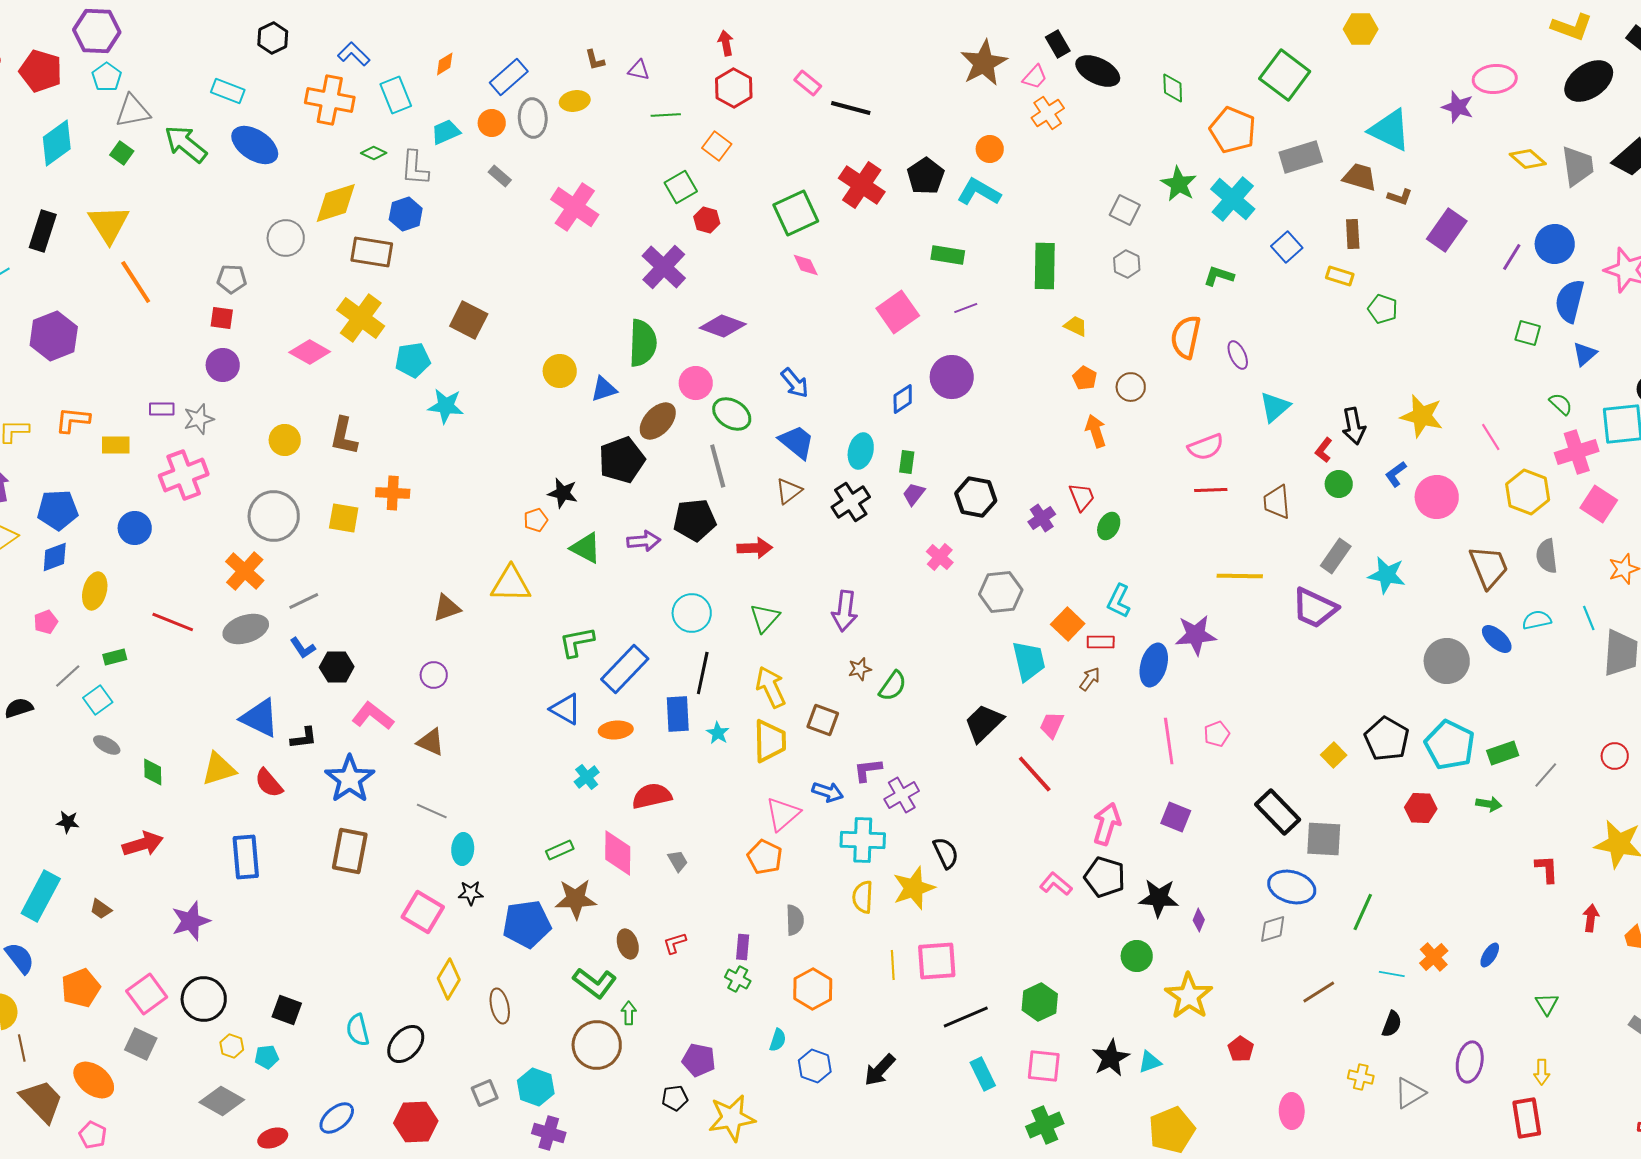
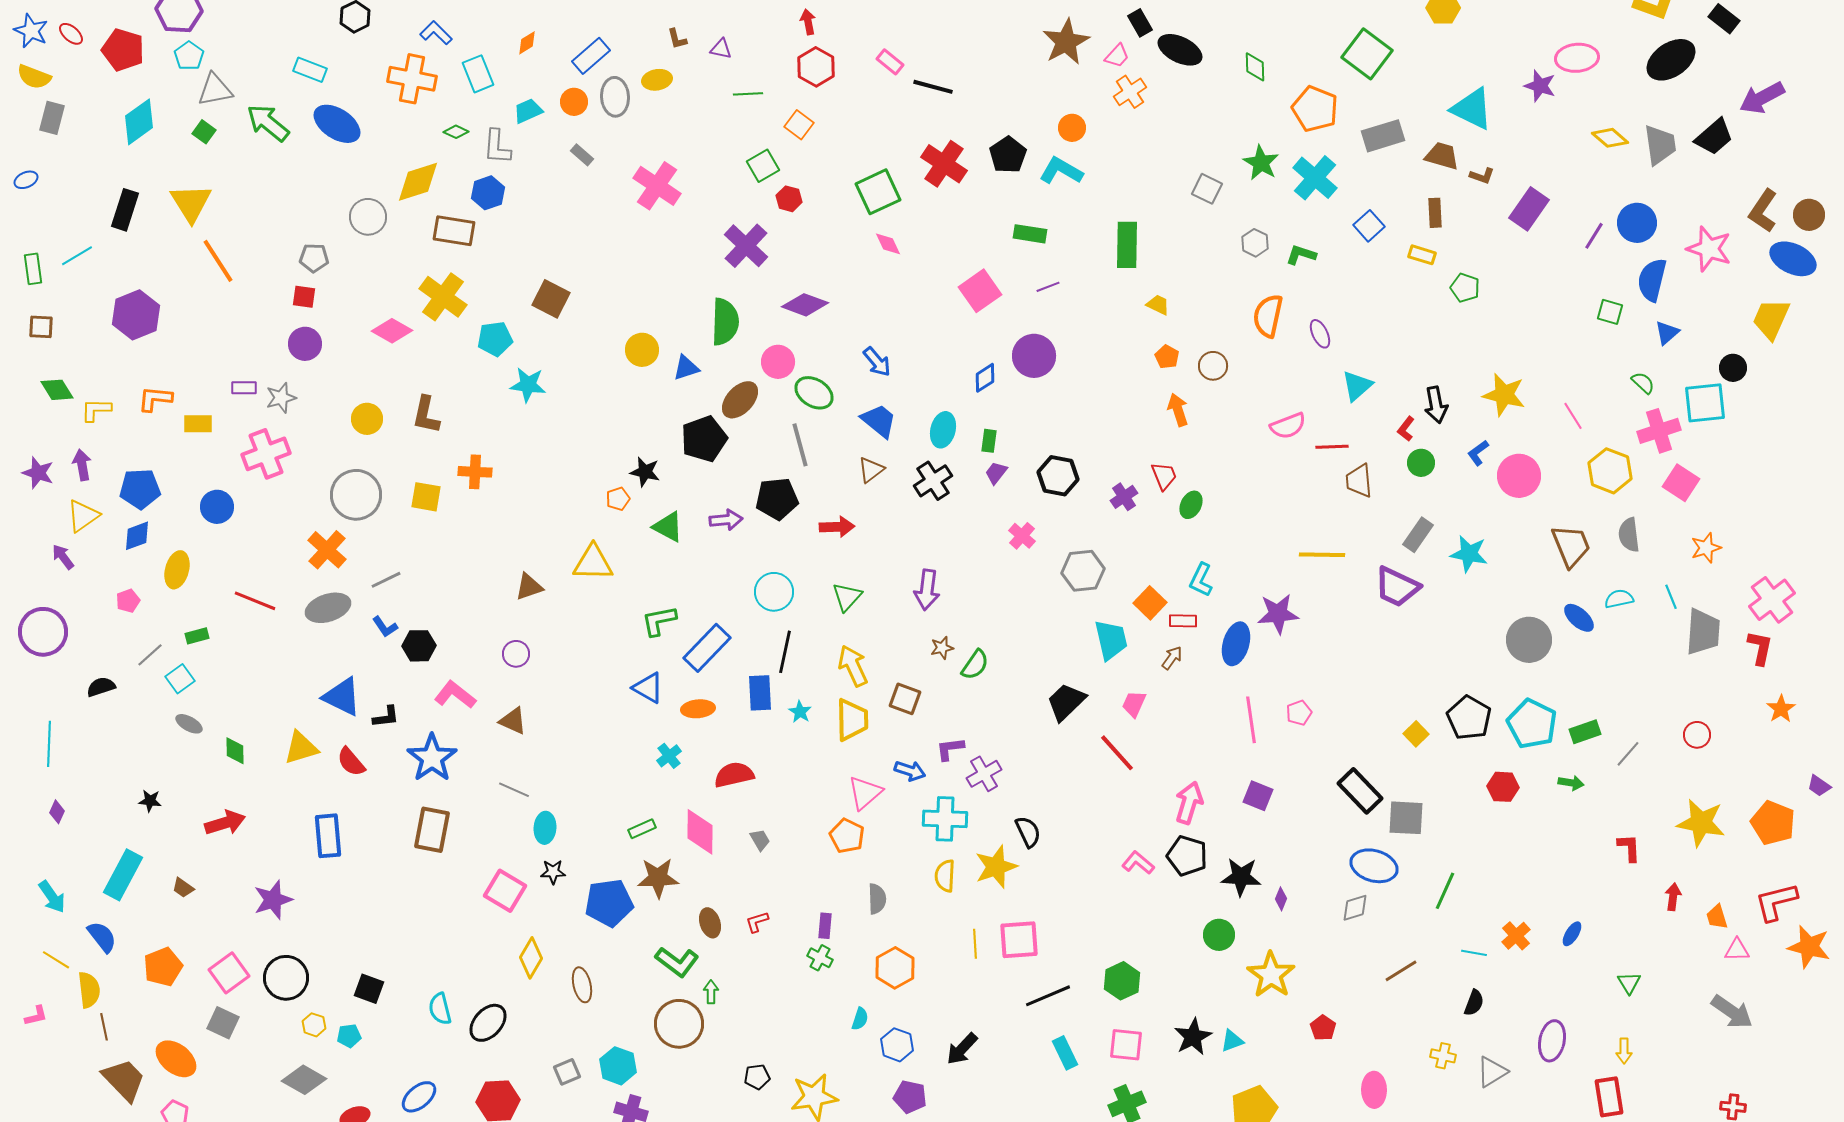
gray hexagon: (1127, 264) -> (1255, 243), moved
red line: (1211, 490) -> (1332, 447), moved
purple pentagon: (699, 1060) -> (910, 1097), moved

